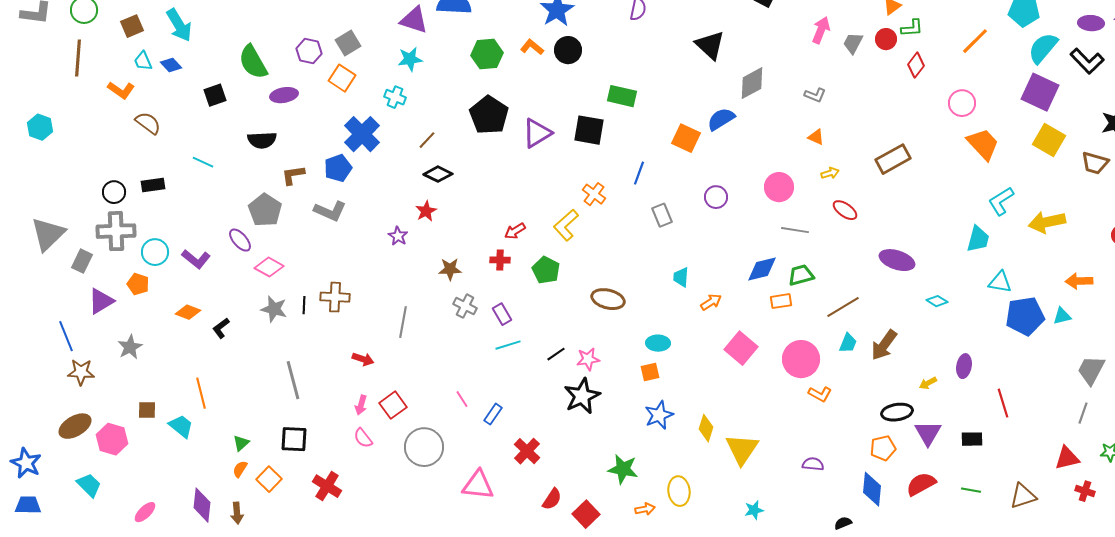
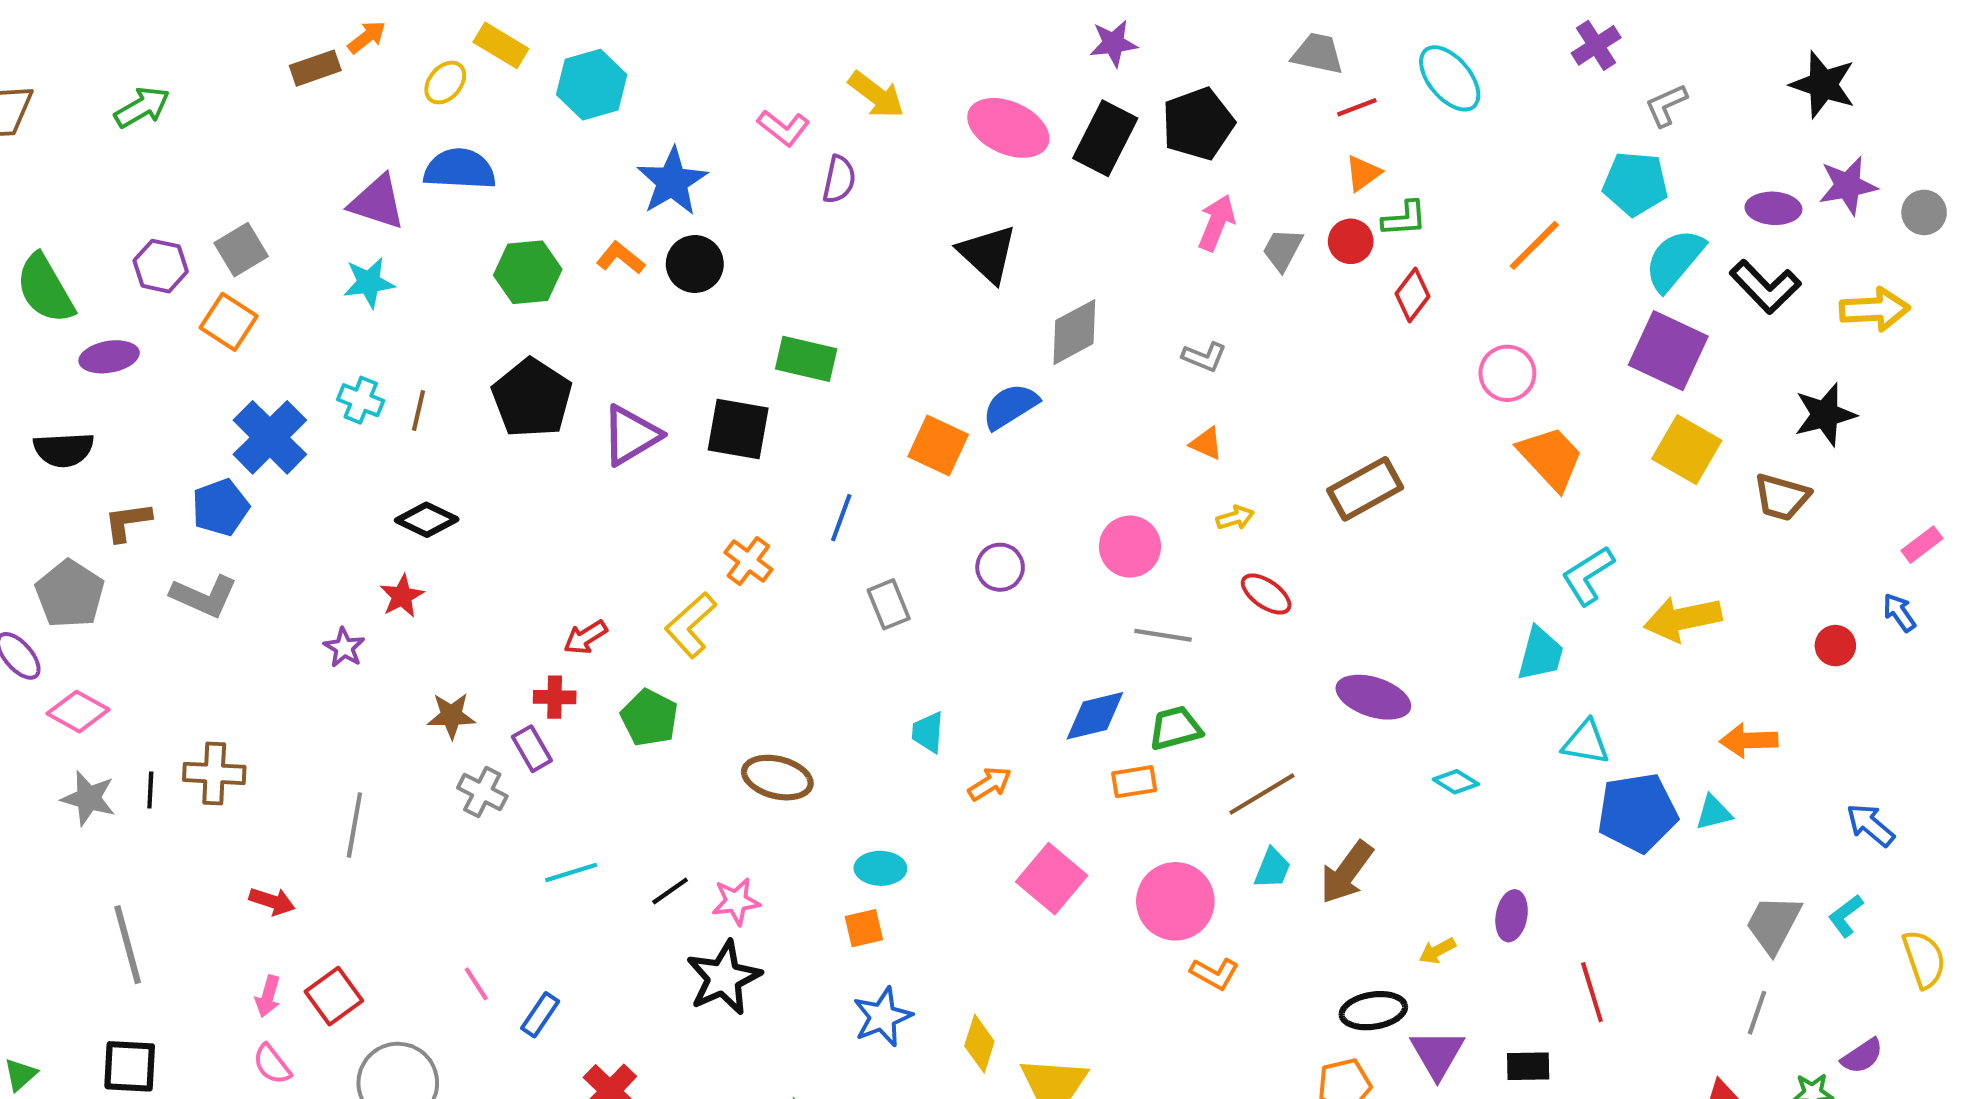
cyan cross: (395, 97) -> (361, 400), moved
brown line: (427, 140) -> (418, 410), moved, turned -30
purple rectangle: (502, 314) -> (532, 749), moved

